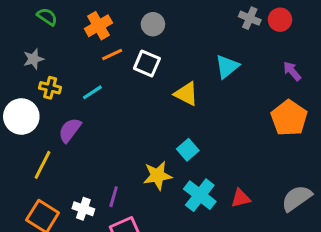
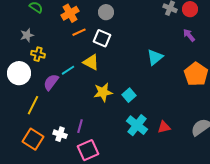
cyan triangle: (227, 67) -> (155, 57), moved
purple arrow: (292, 71) -> (189, 35), moved
cyan line: (92, 92) -> (68, 70), moved
yellow triangle: (186, 94) -> (91, 62), moved
yellow star: (157, 175) -> (103, 92), moved

